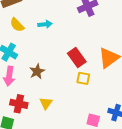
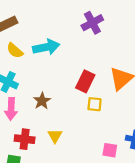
cyan arrow: (45, 24) -> (46, 47), size x1.6
red rectangle: (77, 58) -> (85, 81), turned 66

